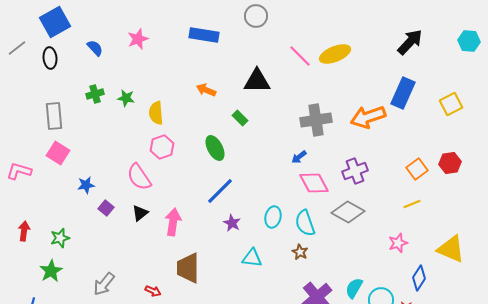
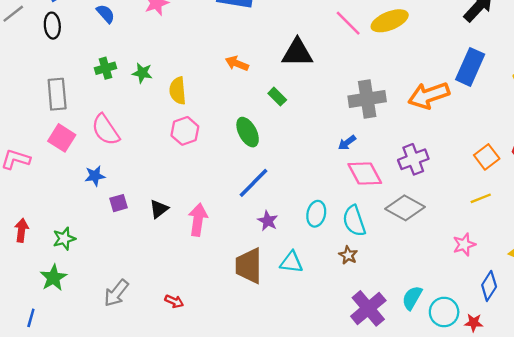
pink semicircle: (139, 177) -> (106, 130), moved
purple square: (106, 208) -> (119, 203), turned 35
brown trapezoid: (188, 268) -> (249, 266), moved

